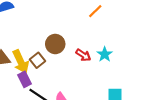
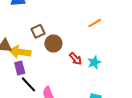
brown square: (37, 60) -> (38, 31), moved
yellow arrow: (21, 62) -> (20, 52), turned 110

